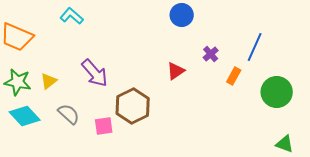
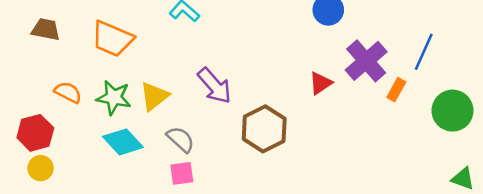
purple cross: (211, 54) -> (366, 61), size x2.0
yellow triangle: (49, 81) -> (154, 96), size x1.4
pink square: (104, 126) -> (182, 173), moved

